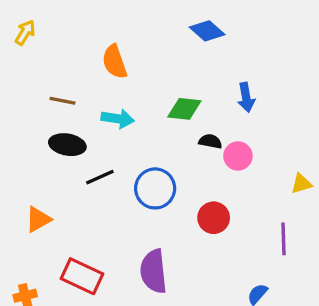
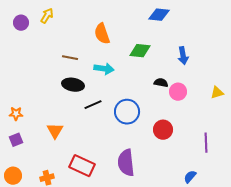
blue diamond: (207, 31) -> (159, 15), turned -35
green diamond: (184, 109) -> (140, 51), moved
yellow triangle: (301, 184) -> (217, 93), moved
orange triangle: (38, 219) -> (55, 131), turned -30

